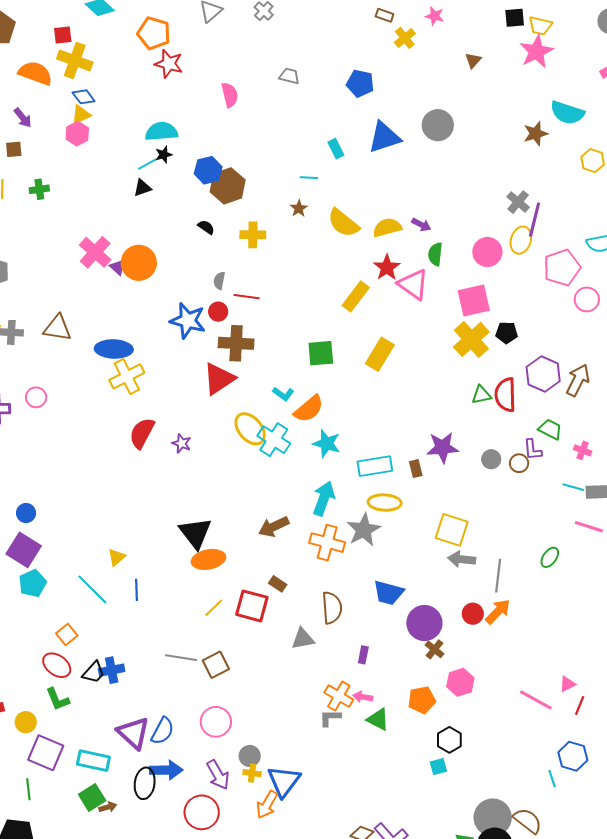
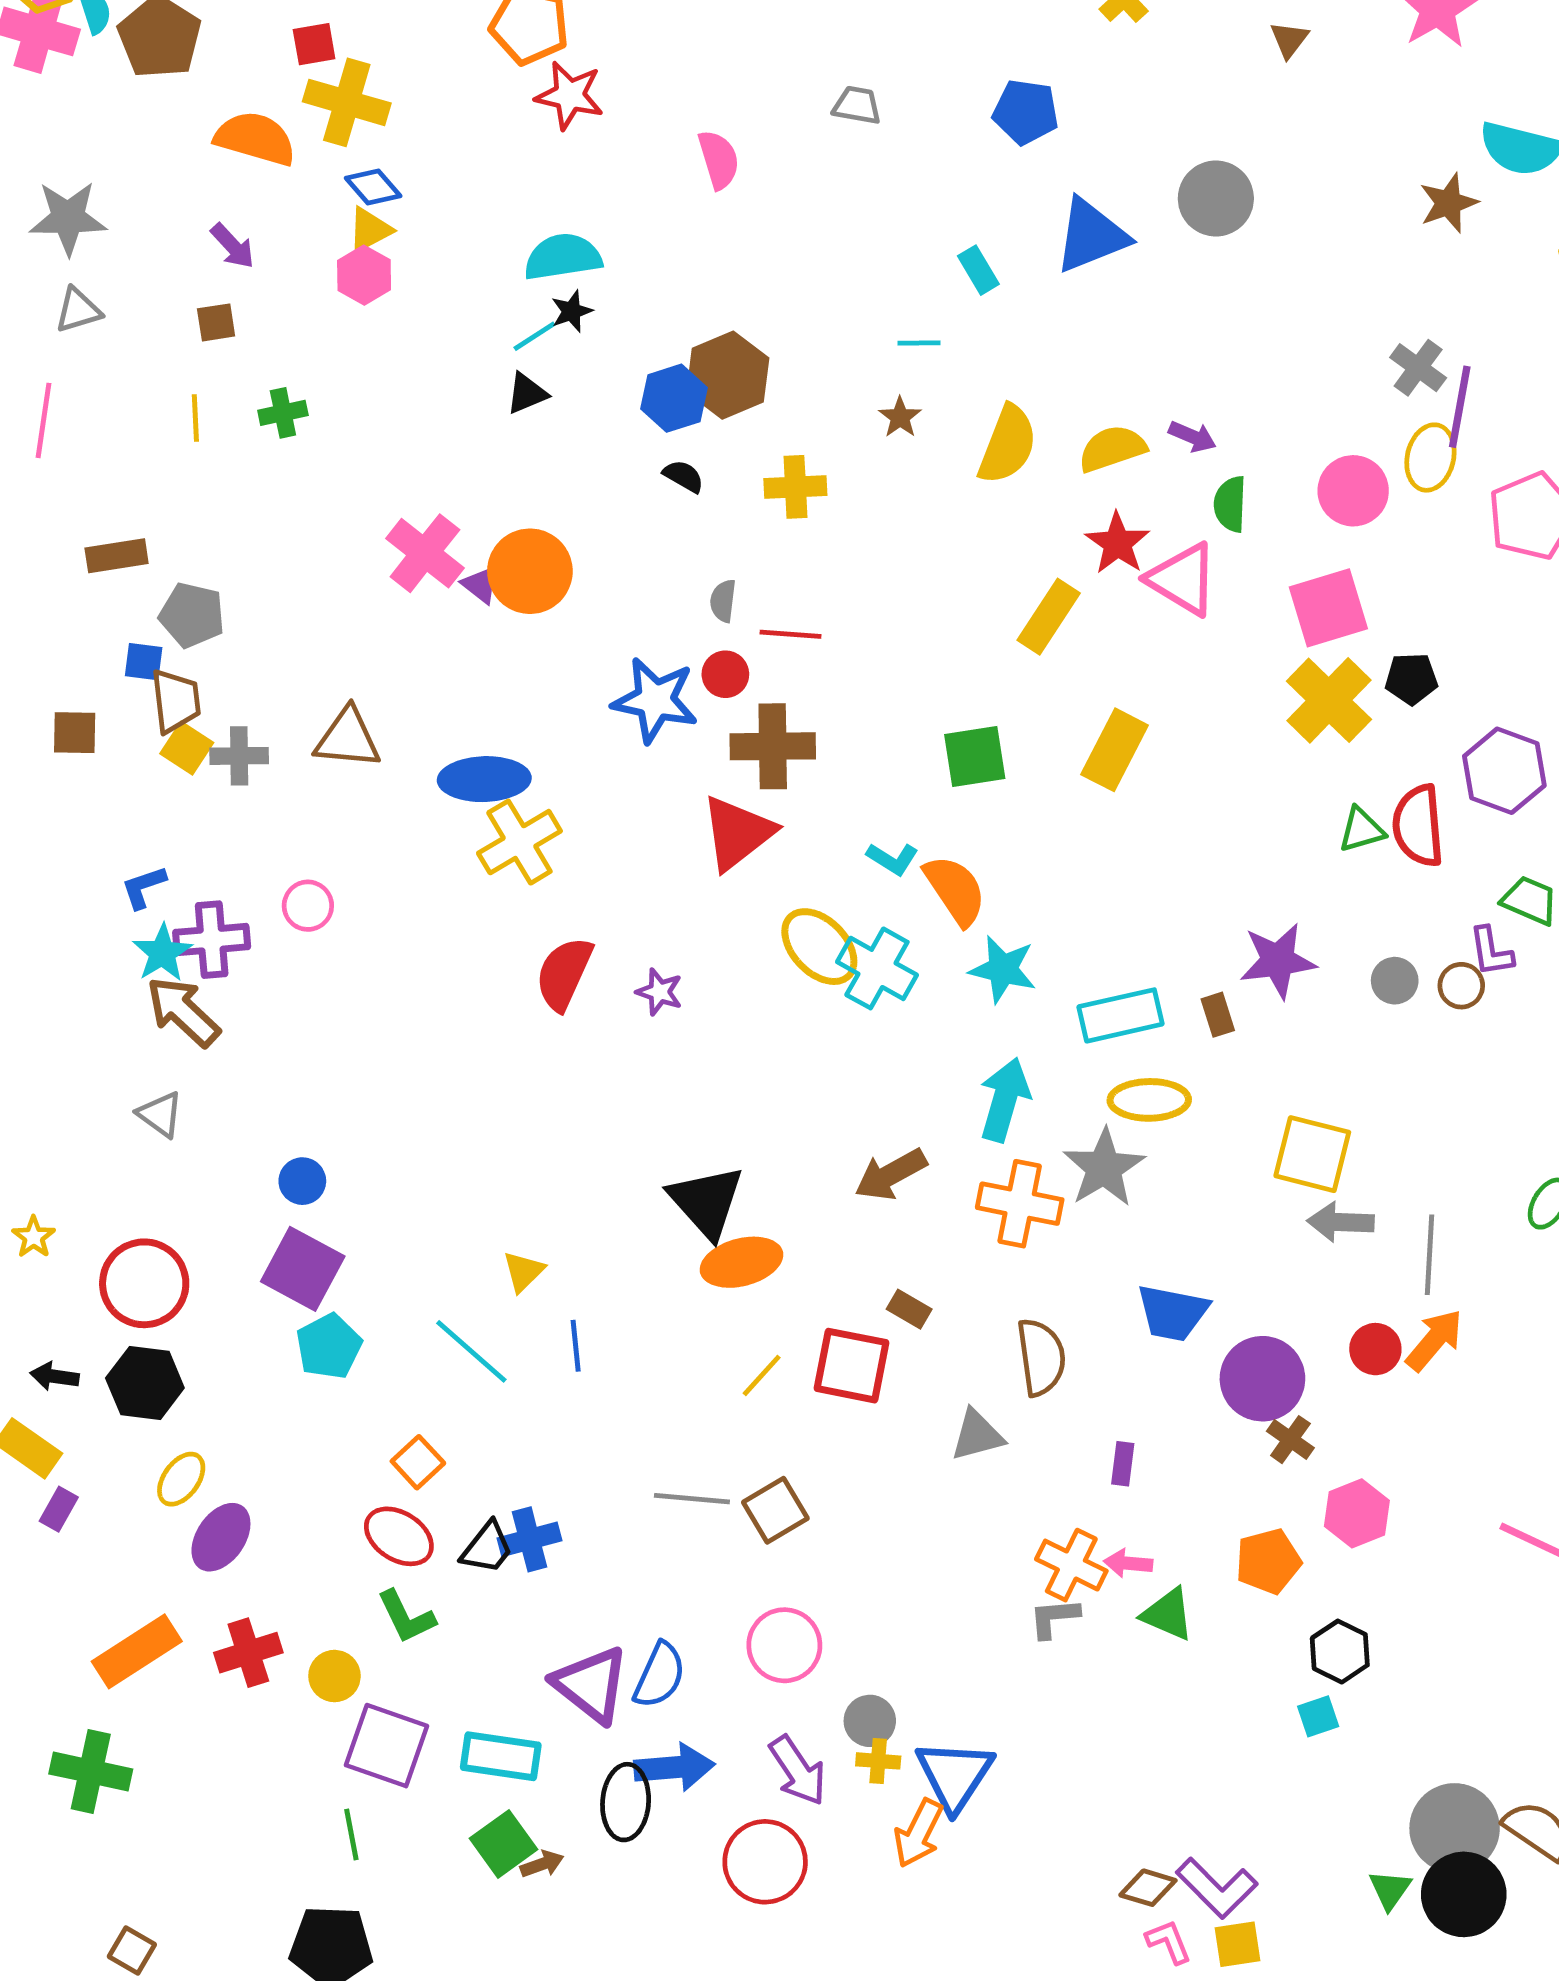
blue hexagon: (208, 170) -> (674, 398), moved
yellow semicircle: (343, 223) -> (1008, 445), turned -104
orange semicircle: (309, 409) -> (955, 890), turned -80

